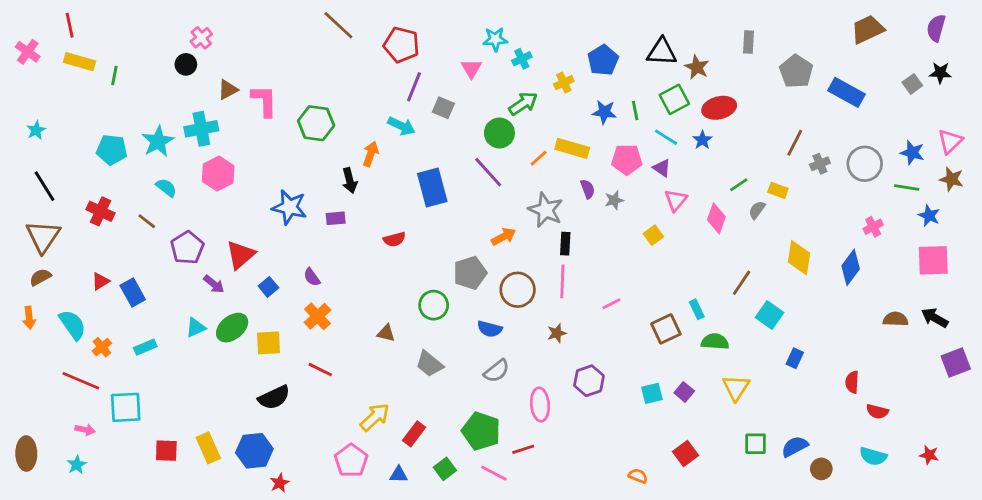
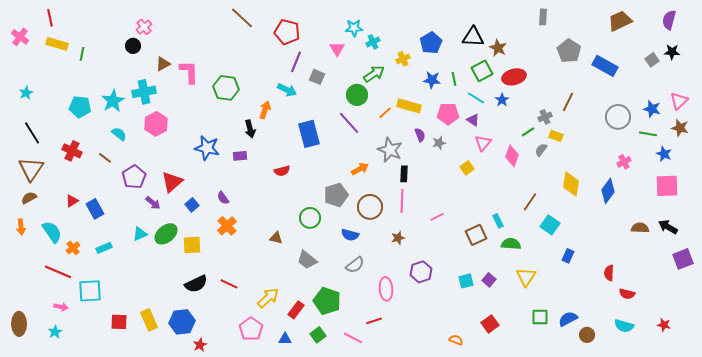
gray rectangle: (749, 42) -> (543, 17), moved
gray cross: (820, 164) -> (545, 117), moved
red line: (320, 370) -> (229, 284), moved
green pentagon: (481, 431) -> (327, 301), moved

